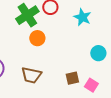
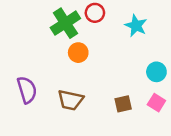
pink square: (91, 85) -> (156, 103), moved

